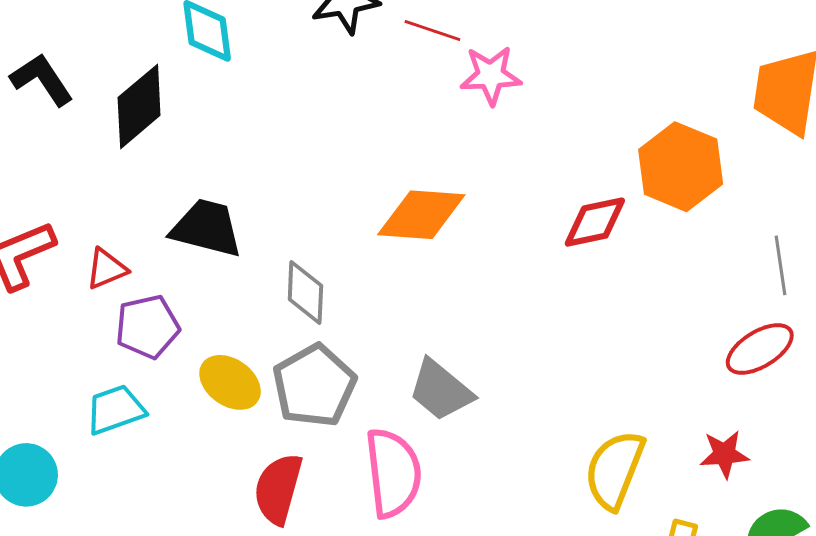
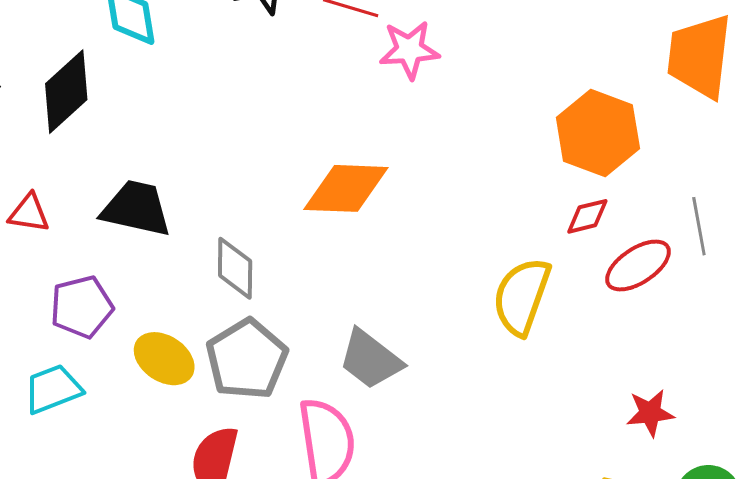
red diamond: (595, 222) -> (587, 216), moved, size x0.7
red triangle: (106, 269) -> (29, 213), moved, turned 33
red ellipse: (760, 349) -> (638, 265), moved
yellow semicircle: (615, 470) -> (522, 296), moved

